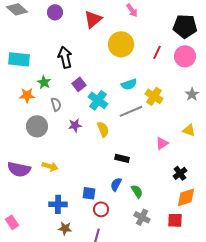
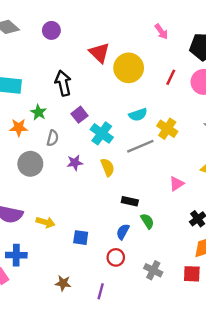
pink arrow: (132, 10) -> (161, 32), moved
red triangle: (93, 19) -> (99, 53), moved, turned -36
gray semicircle: (56, 104) -> (53, 138), turned 32
yellow arrow: (50, 166) -> (46, 222), moved
green semicircle: (137, 191) -> (147, 221), moved
blue square: (89, 193) -> (81, 238), moved
blue cross: (58, 204) -> (16, 255), moved
red circle: (101, 209) -> (116, 257), moved

